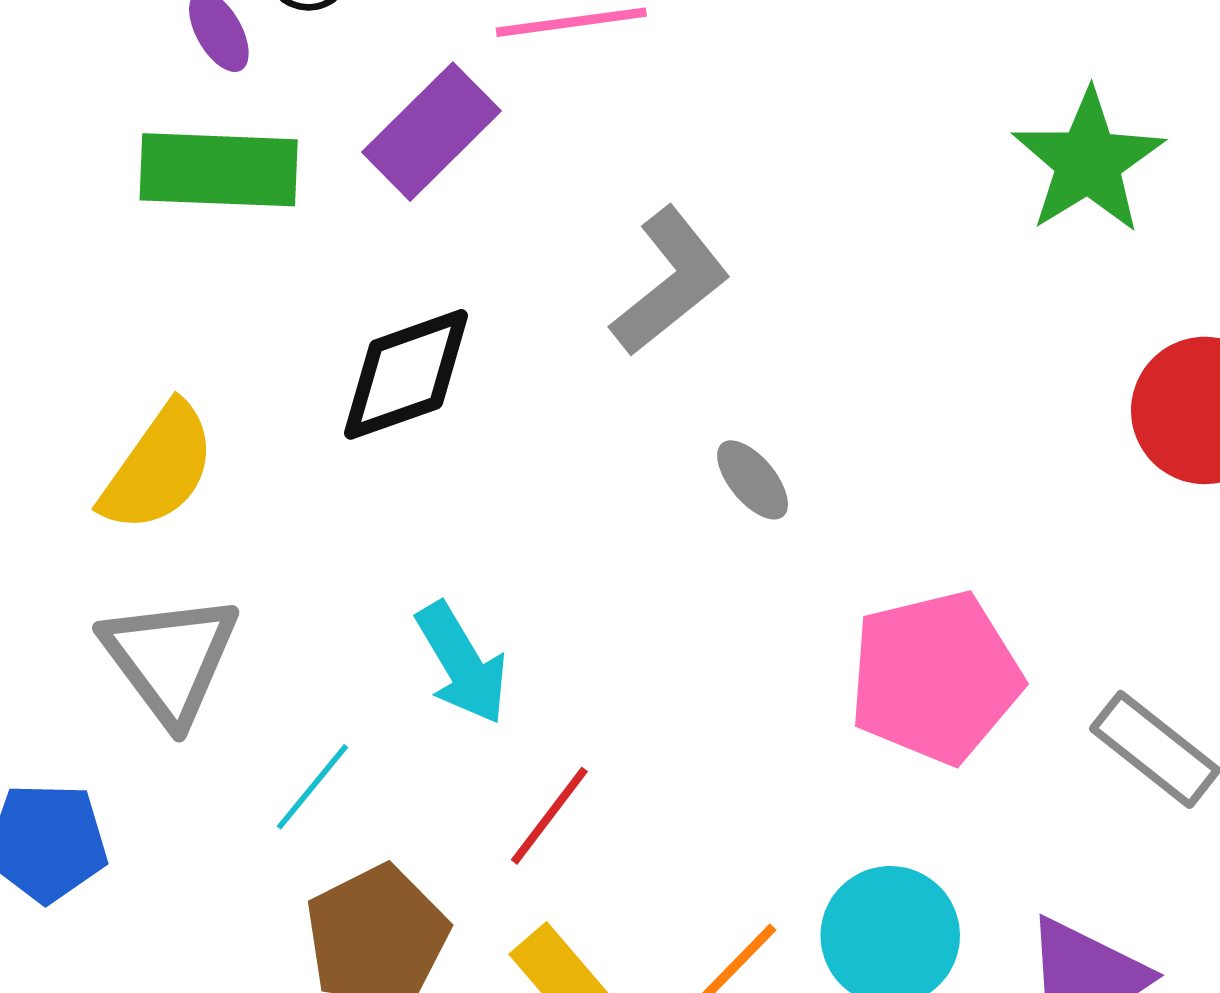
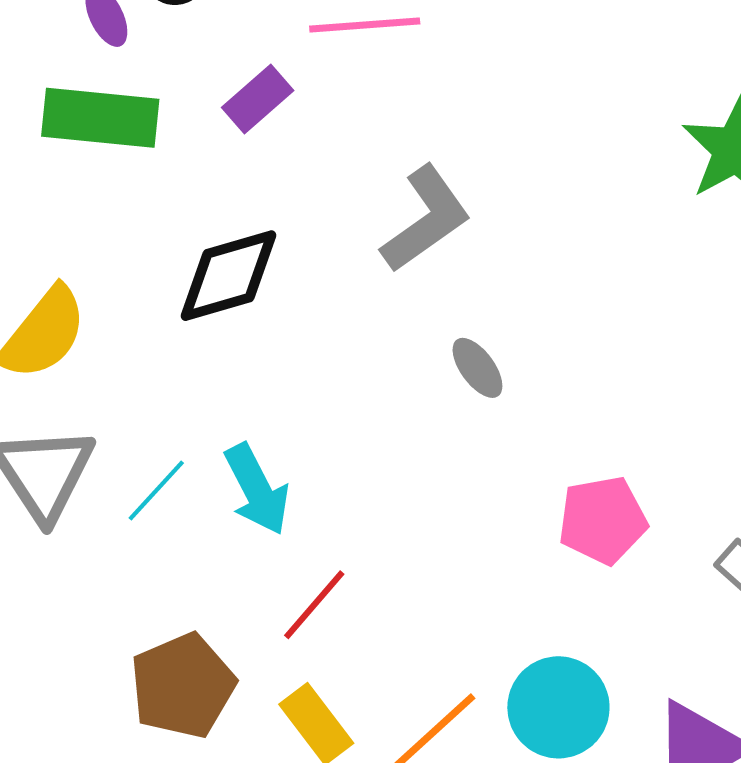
purple rectangle: (431, 132) -> (258, 99), size x0.7
pink pentagon: (935, 677) -> (603, 520), size x0.7
cyan line: (312, 787) -> (156, 490), moved

